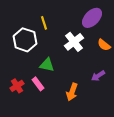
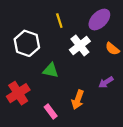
yellow line: (44, 23) -> (59, 21), moved
pink rectangle: (38, 84) -> (51, 112), moved
red cross: (17, 86) -> (18, 93), size x1.5

